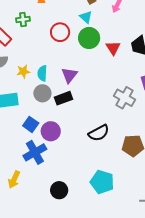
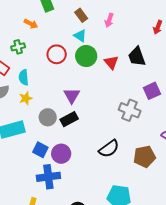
cyan semicircle: (42, 73) -> (24, 77), moved
blue cross: (35, 152) -> (48, 177), turned 30

